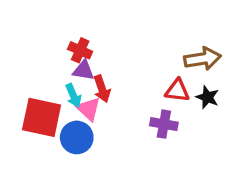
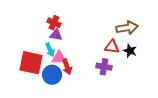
red arrow: (102, 89) -> (67, 67), moved
pink triangle: (88, 109) -> (59, 58), turned -42

